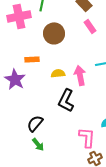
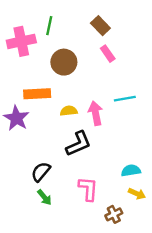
orange rectangle: (32, 59) -> (37, 94), size x1.5
black L-shape: (66, 100) -> (78, 144), turned -140
pink L-shape: (87, 137) -> (88, 189), moved

